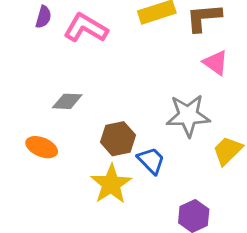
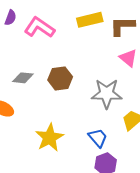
brown hexagon: (118, 139) -> (60, 78), moved
blue trapezoid: (151, 161) -> (98, 138), moved

